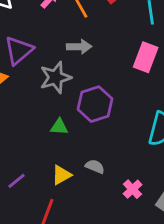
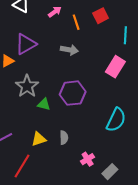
gray star: (55, 77) -> (27, 86), moved, turned -30
gray semicircle: (95, 166) -> (64, 138), turned 56

